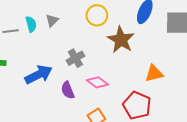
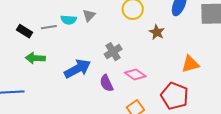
cyan semicircle: (31, 24) -> (69, 20), turned 112
brown star: (121, 40) -> (157, 32), size x0.6

